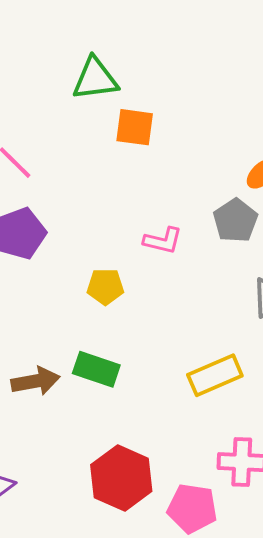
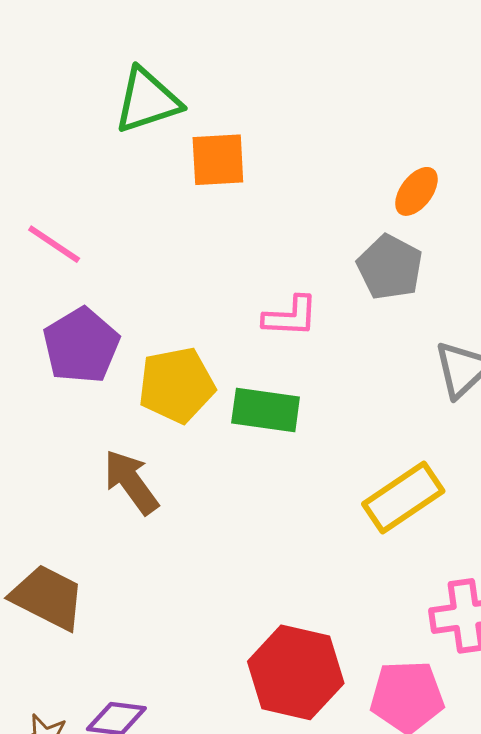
yellow pentagon: (105, 287) -> (176, 385), moved, size x1.4
green rectangle: (96, 369) -> (266, 410), moved
brown arrow: (35, 381) -> (131, 482), moved, turned -105

